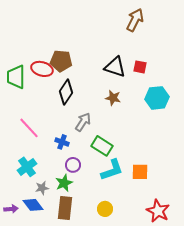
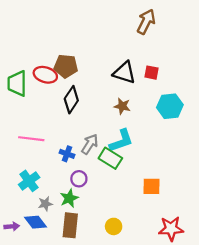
gray arrow: (83, 122) -> (90, 144), moved
pink line: (29, 128) -> (31, 139), turned -40
cyan L-shape: (112, 170) -> (121, 141), moved
red star: (158, 211) -> (171, 229), turned -30

